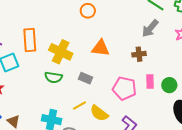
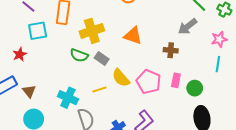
yellow cross: (61, 52) -> (92, 31), turned 35
gray rectangle: (86, 78) -> (102, 58), moved
yellow semicircle: (99, 113) -> (121, 78), moved

